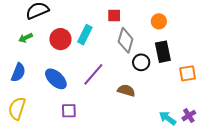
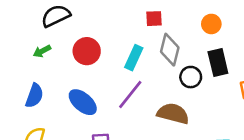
cyan rectangle: (85, 35) -> (134, 58), moved
brown semicircle: (126, 90) -> (173, 114), size x1.4

